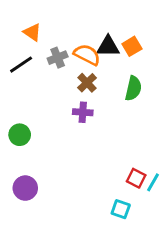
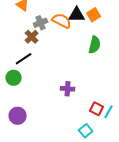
black line: (21, 65) -> (24, 59), moved
brown cross: (87, 83) -> (32, 37), moved
purple cross: (83, 112) -> (68, 89), moved
cyan square: (121, 209) -> (86, 131), turned 32

